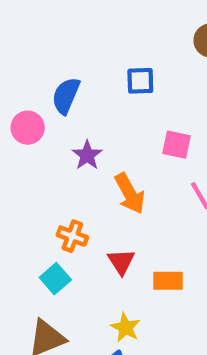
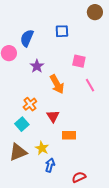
orange cross: (72, 236) -> (30, 104), turned 32
orange rectangle: (168, 281) -> (69, 135), moved
yellow star: (125, 328) -> (42, 148), moved

